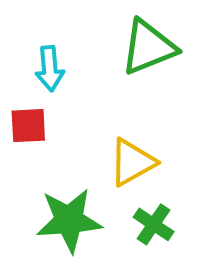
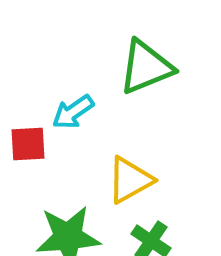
cyan arrow: (50, 69) -> (73, 112), moved, turned 60

